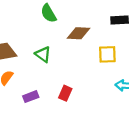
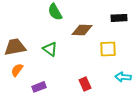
red rectangle: (65, 93) -> (85, 84), moved, turned -48

